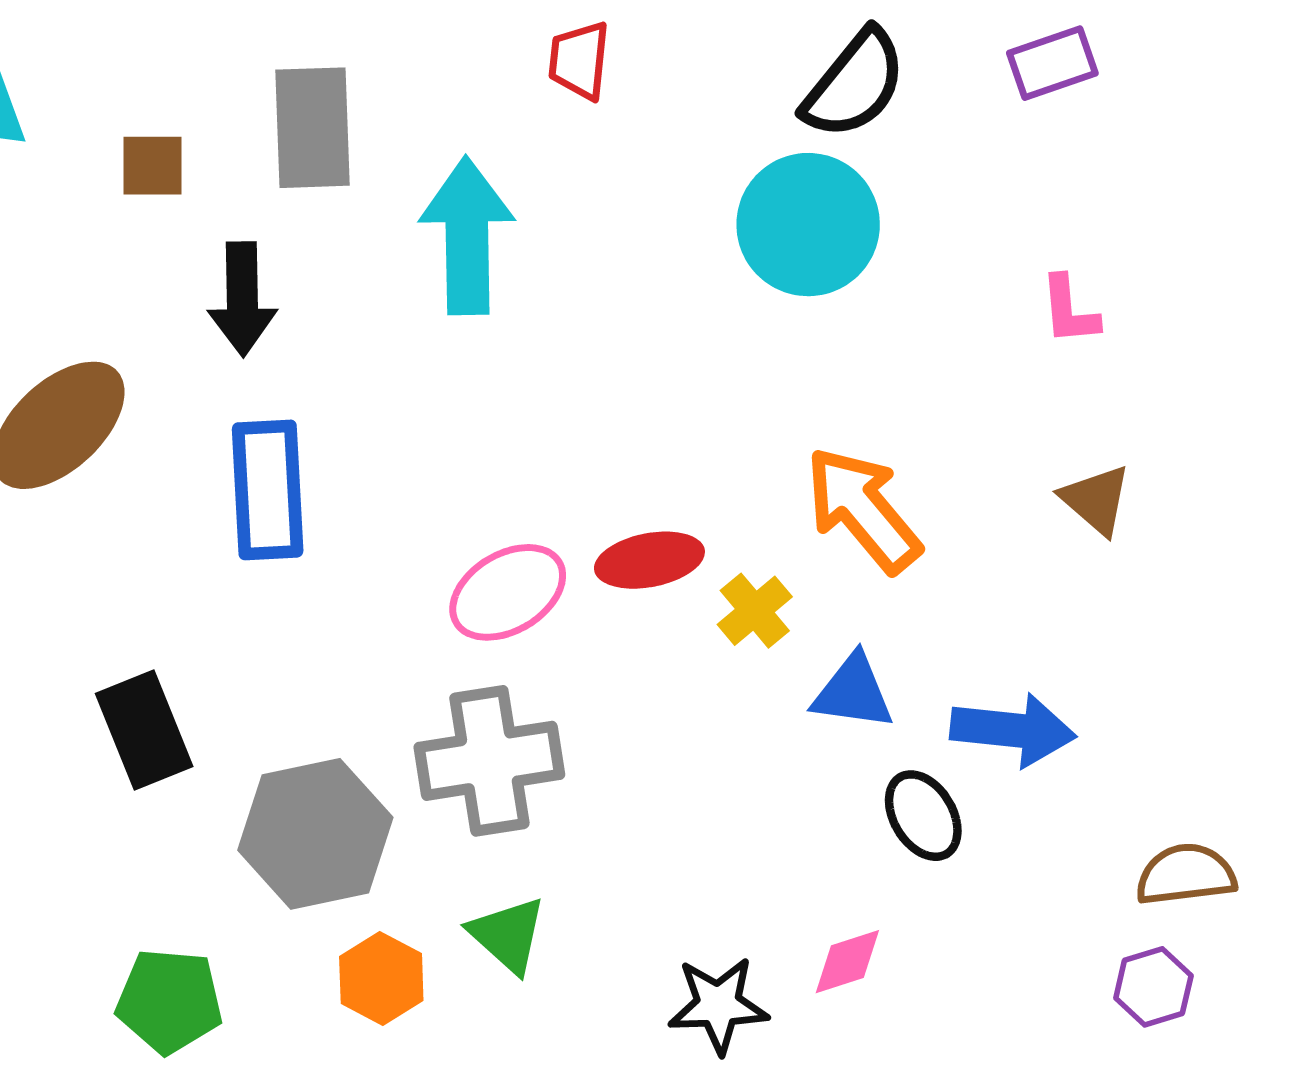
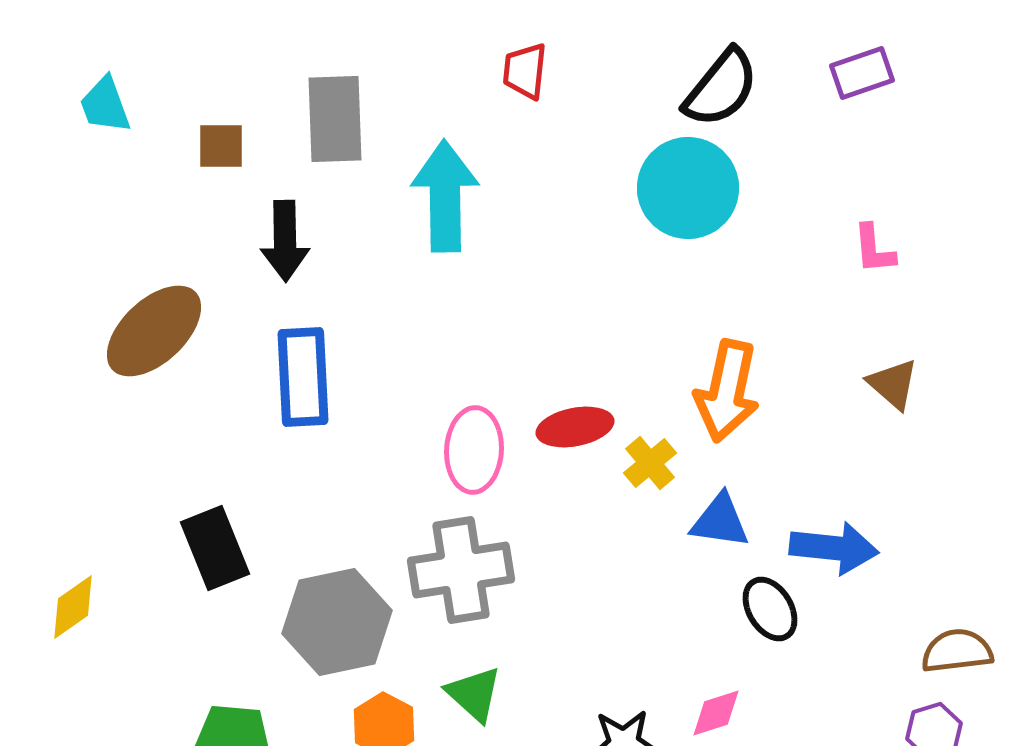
orange arrow: (863, 510) -> (727, 391), turned -128
pink ellipse: (508, 592) -> (474, 450), turned -56

